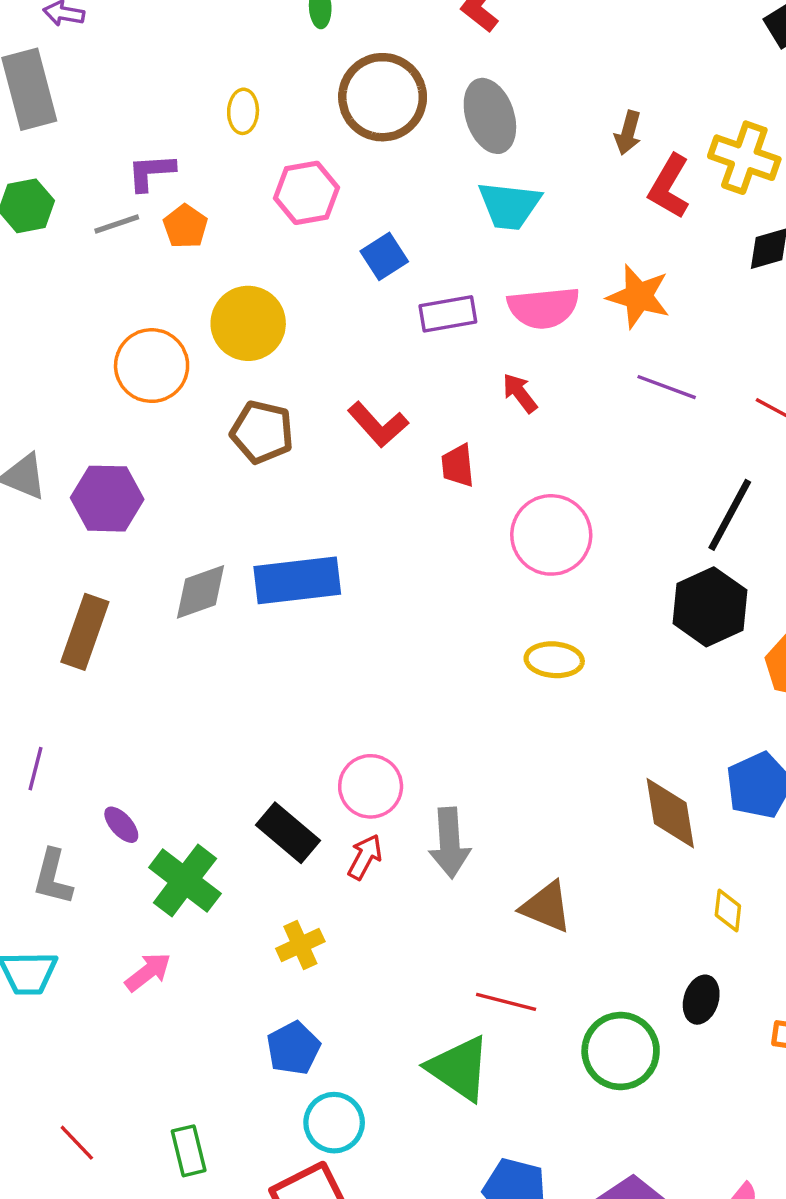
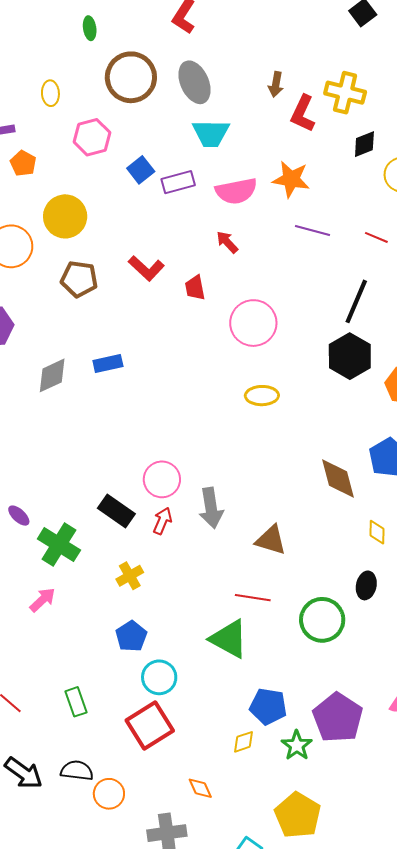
purple rectangle: (448, 314) -> (178, 182), moved
blue rectangle: (297, 580) -> (108, 364), size x0.6

